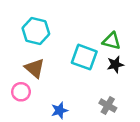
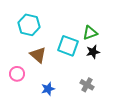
green triangle: (112, 41) -> (90, 33), turned -35
brown triangle: (35, 68) -> (38, 55), moved

